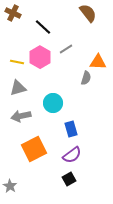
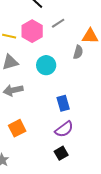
cyan circle: (53, 103) -> (46, 65), moved
orange square: (34, 149) -> (17, 128), moved, size x0.7

